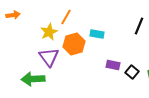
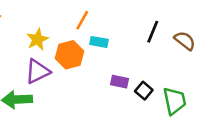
orange line: (66, 17) -> (82, 20), moved
purple triangle: (49, 57) -> (37, 71), turned 40

